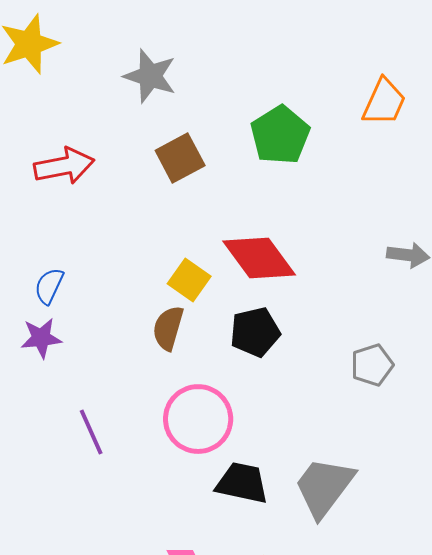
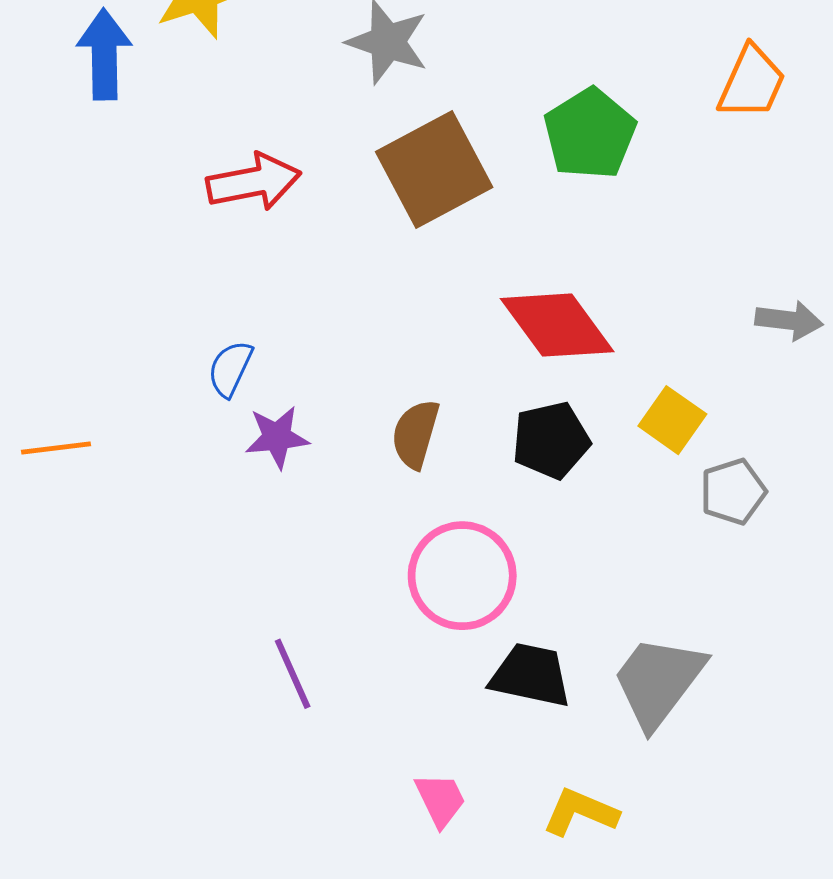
brown square: (180, 158) -> (434, 169), size x1.5
yellow square: (189, 280) -> (672, 420), moved
purple star: (41, 338) -> (277, 437), moved
purple line: (91, 432) -> (293, 674), moved

